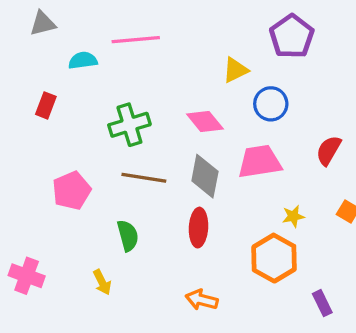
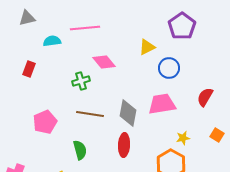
pink diamond: (205, 122) -> (104, 62), moved
green cross: (129, 125) -> (81, 81), size x0.7

